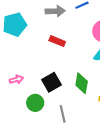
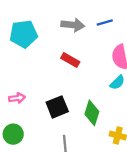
green circle: (35, 103) -> (13, 134), moved

